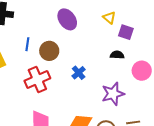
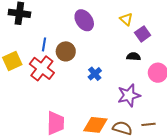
purple square: (126, 32) -> (143, 34), turned 35
red cross: (37, 80) -> (42, 68), moved, turned -30

